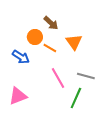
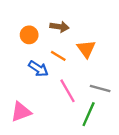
brown arrow: (51, 23) -> (59, 27), turned -35
orange circle: (35, 37) -> (29, 35), moved
blue arrow: (21, 57) -> (38, 69), moved

